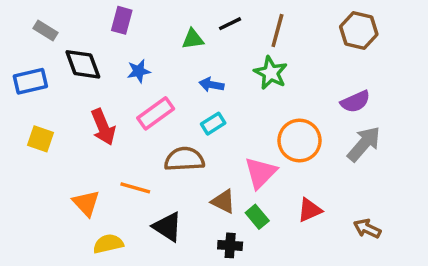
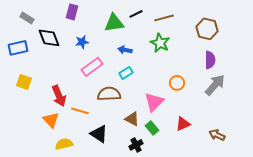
brown line: (277, 30) -> (164, 18), turned 60
brown hexagon: (359, 30) -> (207, 29), moved
green triangle: (193, 39) -> (114, 23), size x1.5
purple semicircle: (355, 102) -> (210, 60), turned -66
red arrow: (103, 127) -> (59, 96), moved
orange circle: (299, 141) -> (177, 83), size x0.6
black cross: (230, 245) -> (136, 145), turned -32

